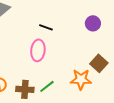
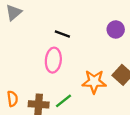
orange star: (81, 79) -> (94, 82), moved

